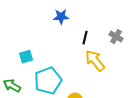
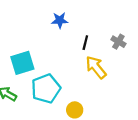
cyan square: (26, 57) -> (22, 63), size x1.6

